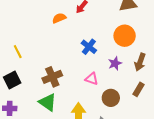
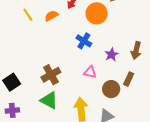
orange circle: (125, 36) -> (97, 13), moved
yellow line: (18, 52) -> (28, 15), moved
brown rectangle: (139, 89) -> (129, 79), moved

